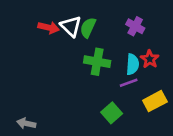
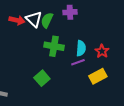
purple cross: (135, 26) -> (70, 12), moved, turned -32
red star: (150, 59) -> (102, 51), moved
green square: (112, 113) -> (42, 78), moved

